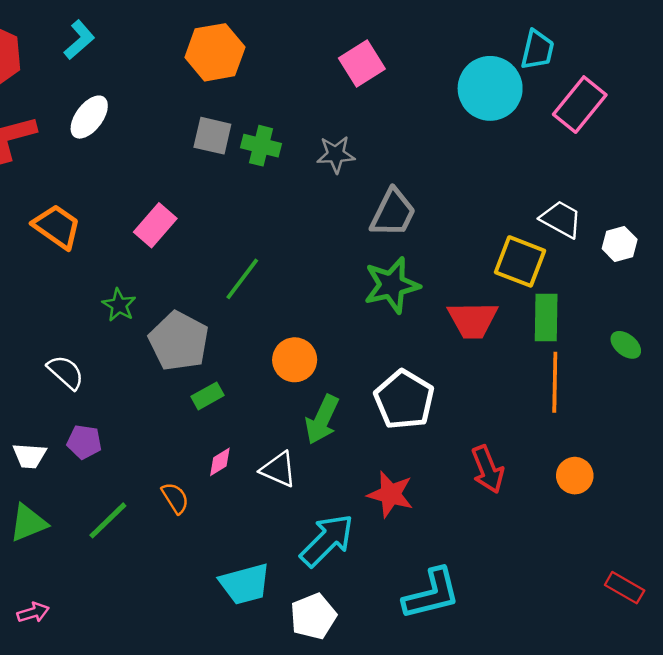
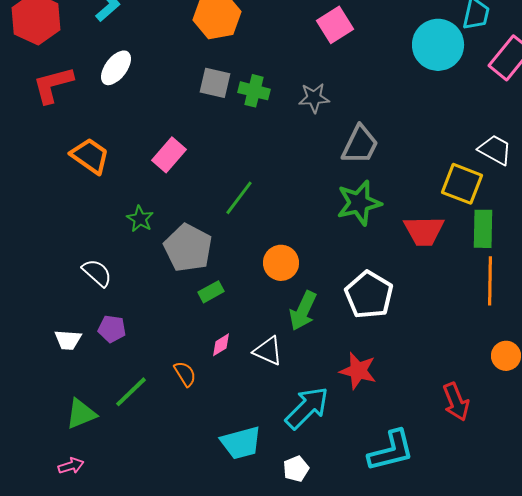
red arrow: (488, 469) -> (456, 402), moved
green triangle: (28, 523) -> (81, 414), moved
white pentagon: (313, 616) -> (296, 469), size x0.7

